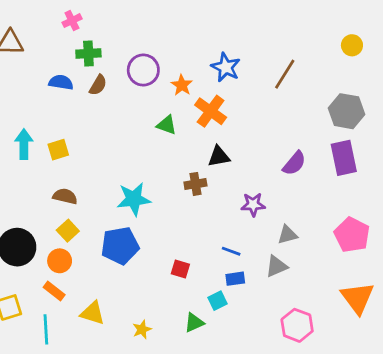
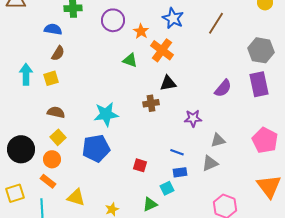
brown semicircle: (98, 85) -> (58, 53), moved

